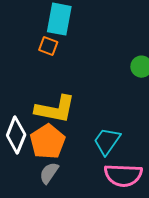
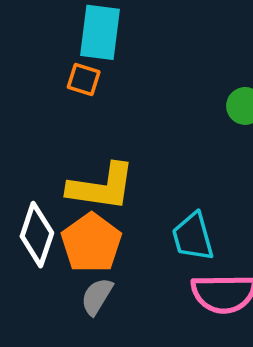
cyan trapezoid: (107, 141) -> (193, 237), turned -48

